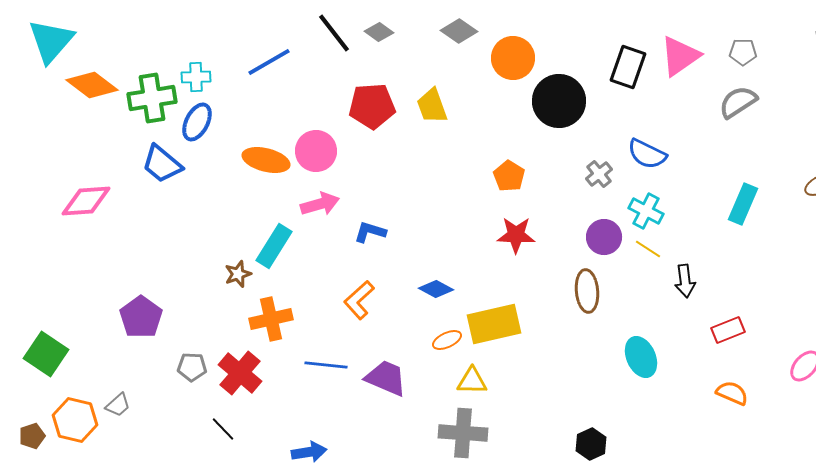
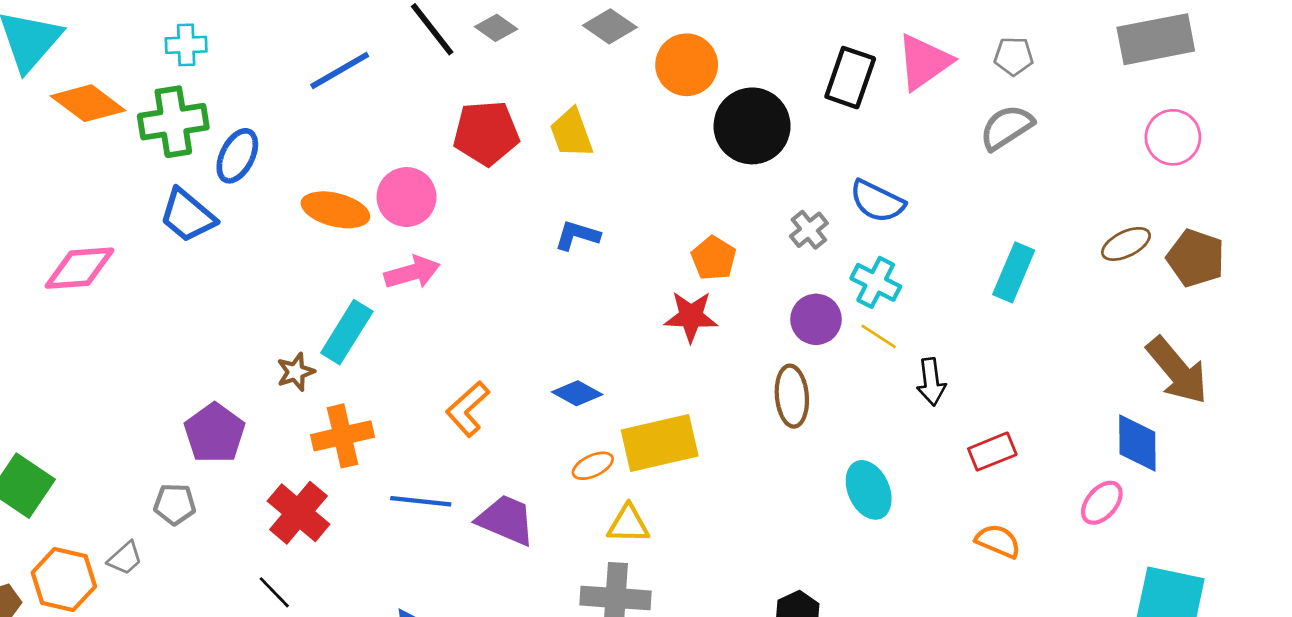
cyan cross: (196, 77) -> (186, 45), moved
orange pentagon: (509, 176) -> (714, 258), moved
blue L-shape: (370, 232) -> (577, 235), moved
purple pentagon: (141, 317) -> (215, 433), moved
gray pentagon: (192, 367) -> (175, 504), moved

